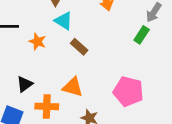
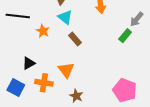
orange triangle: (73, 87) -> (66, 70), turned 30
pink pentagon: (128, 91) -> (125, 90), moved

